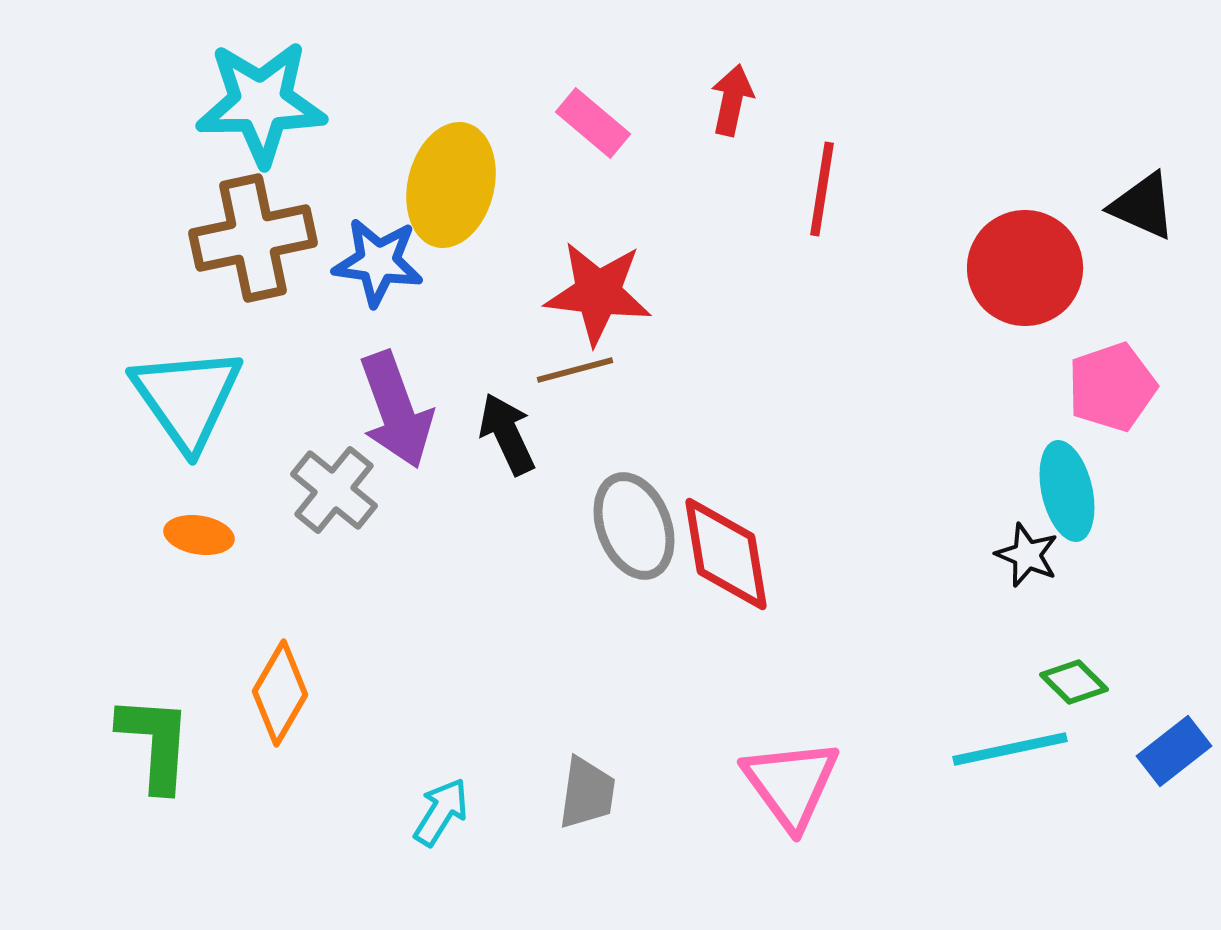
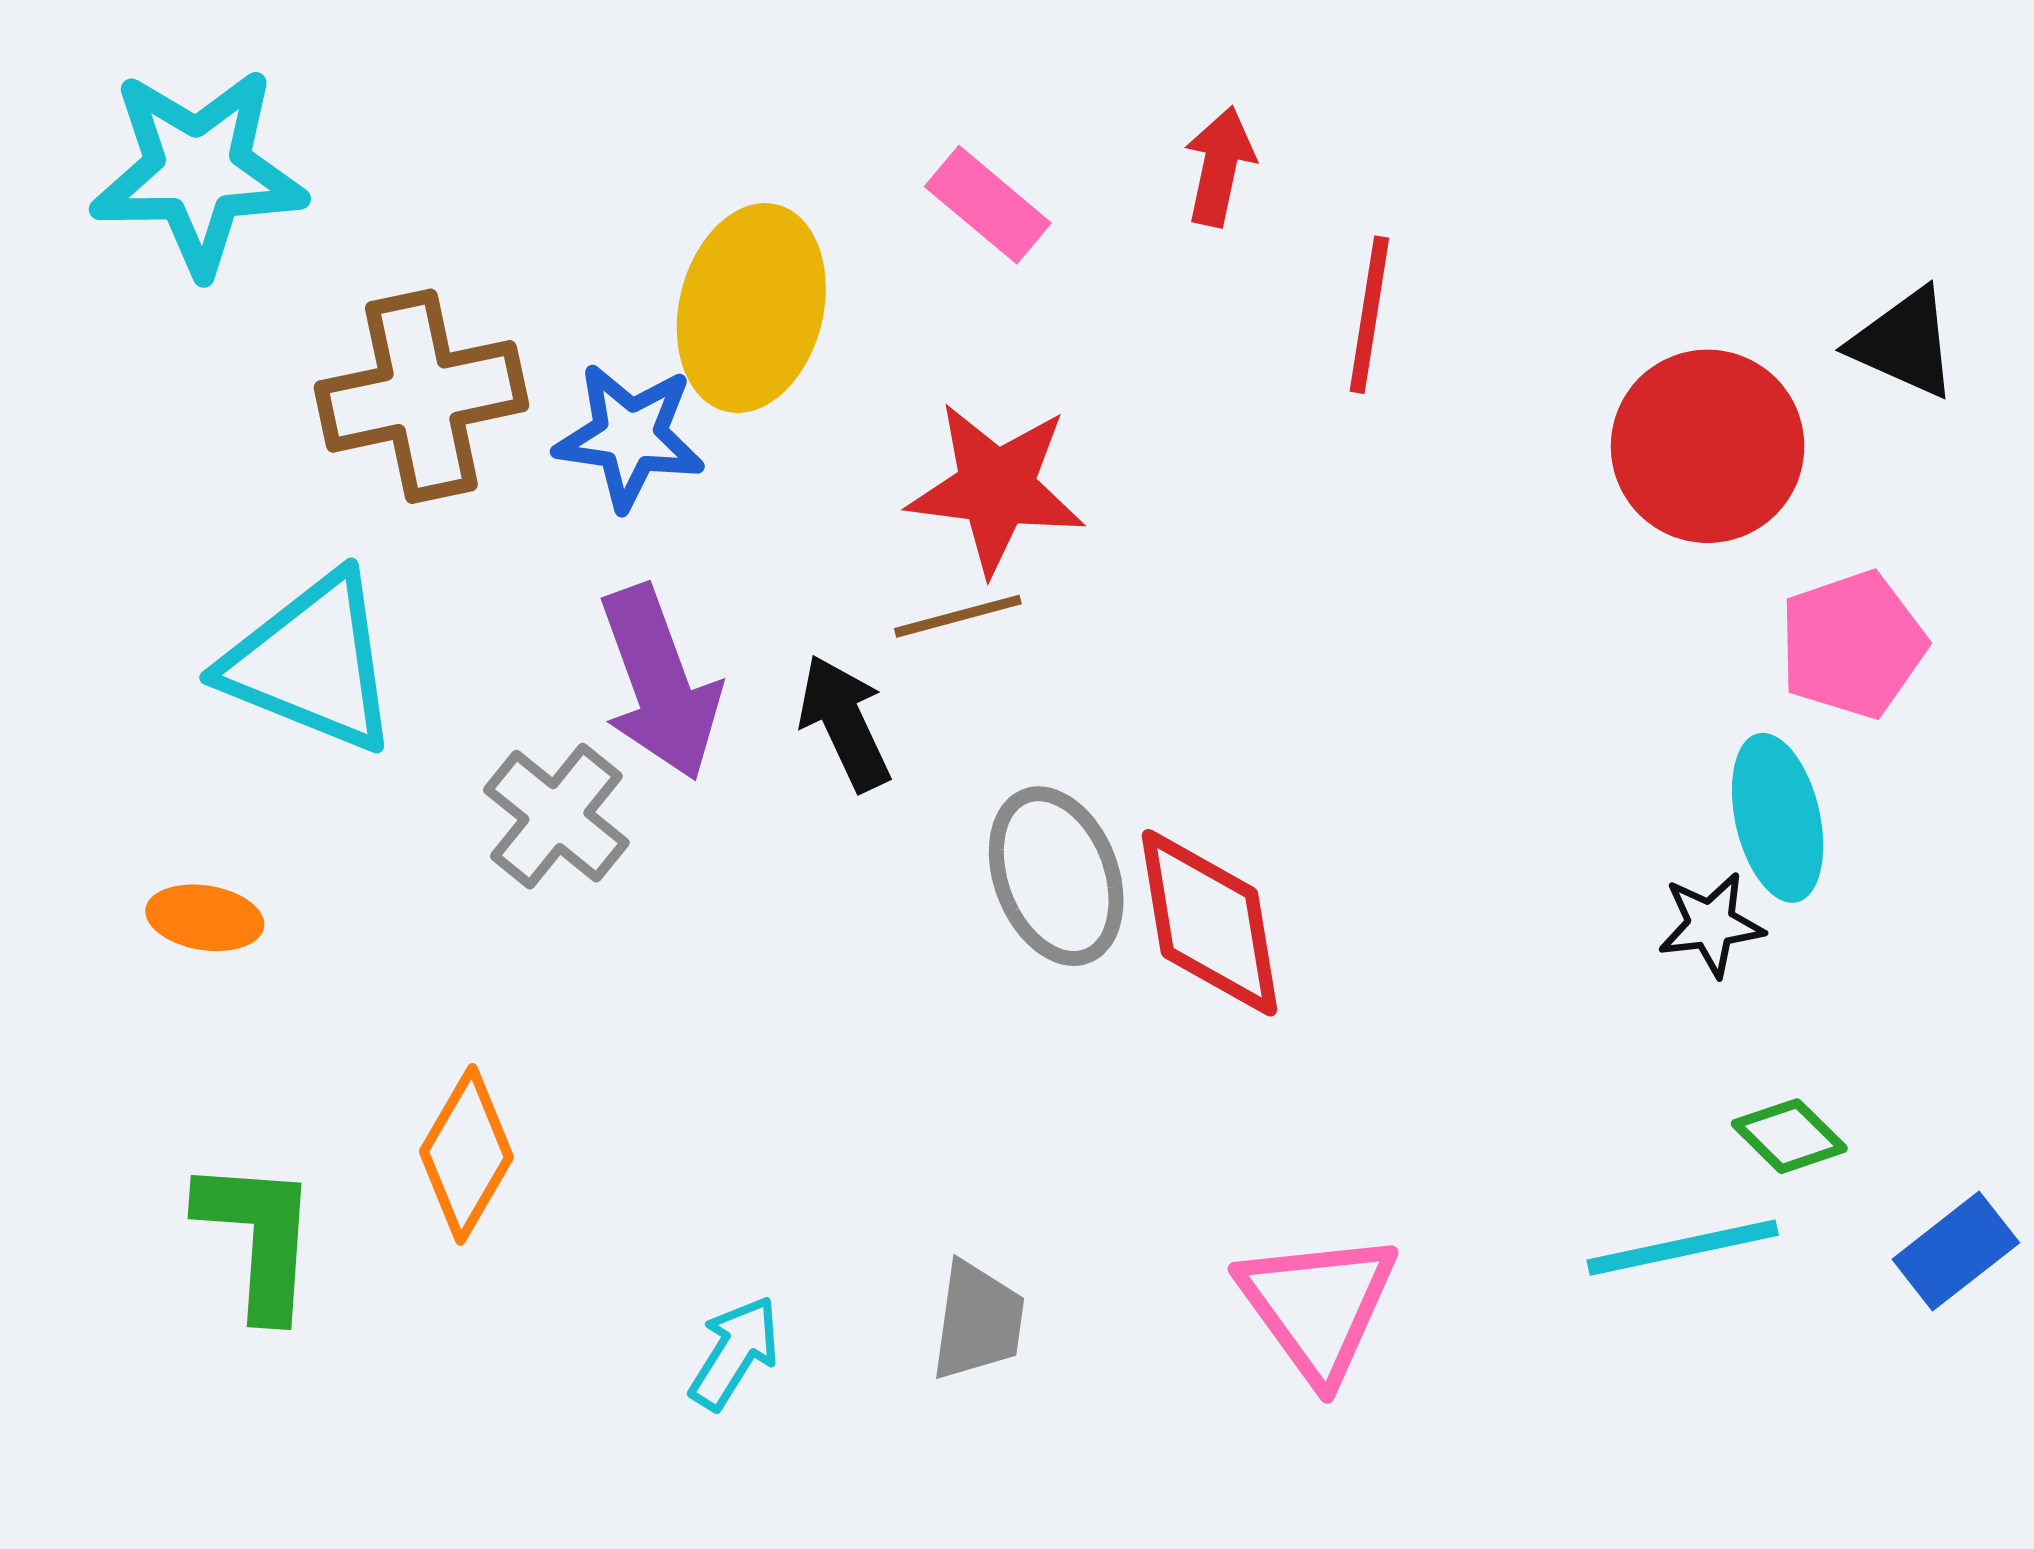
cyan star: (261, 103) -> (198, 171), moved
cyan triangle: (187, 398) -> (311, 663), turned -33
orange ellipse: (199, 535) -> (205, 918), moved
black star: (1027, 555) -> (1711, 924), turned -30

